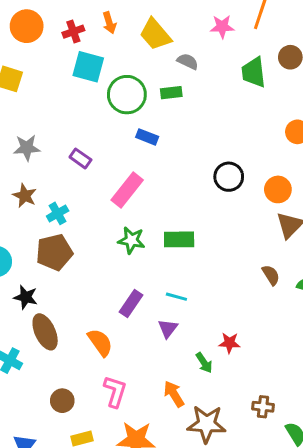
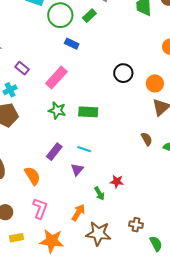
green rectangle: (171, 93) -> (89, 16), turned -40
purple rectangle: (80, 158) -> (22, 68), moved
orange arrow: (174, 394) -> (78, 213), turned 60

